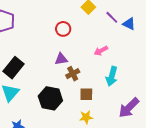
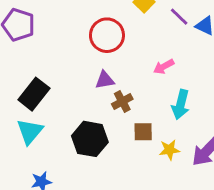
red circle: (63, 29) -> (107, 35), size x1.5
yellow star: (86, 117) -> (169, 150), moved

